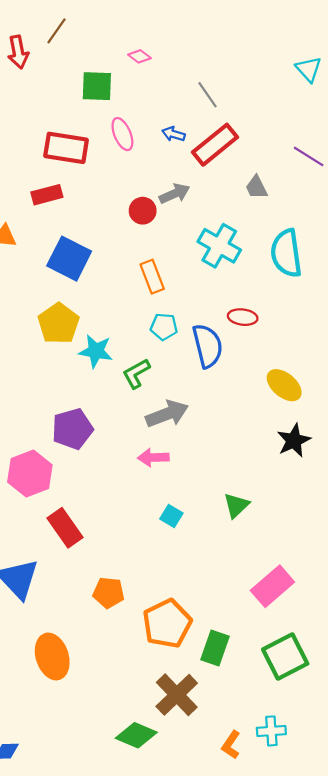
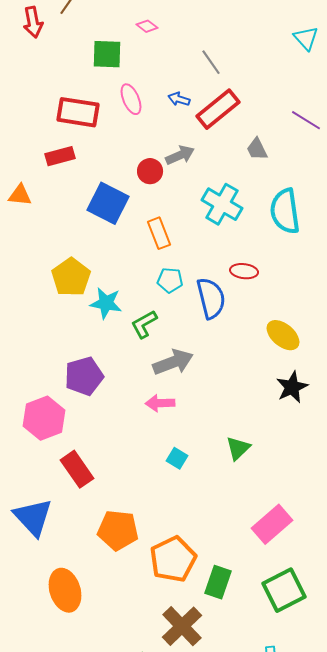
blue square: (69, 259) -> (108, 203), moved
orange pentagon: (109, 593) -> (118, 530), size x1.4

